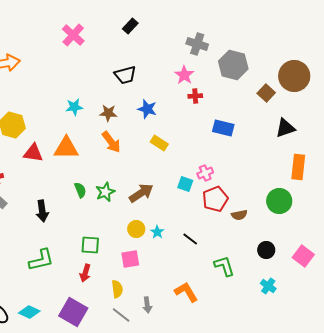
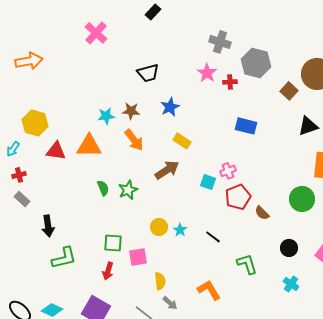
black rectangle: (130, 26) -> (153, 12), moved
red cross: (195, 96) -> (230, 82), moved
cyan star: (74, 107) -> (106, 116), moved
blue star: (147, 109) -> (170, 107), turned 30
brown arrow: (141, 193) -> (167, 170), moved
black arrow: (42, 211) -> (48, 226), moved
brown semicircle: (239, 215) -> (262, 213), turned 56
pink square: (130, 259) -> (138, 257), moved
yellow semicircle: (117, 289) -> (160, 281), moved
gray arrow: (147, 305) -> (170, 303), turned -42

